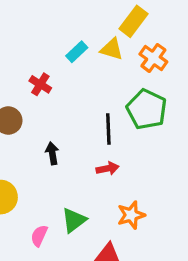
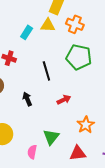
black line: (108, 129) -> (46, 71), moved

